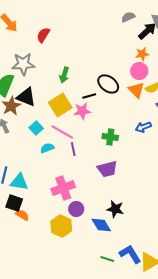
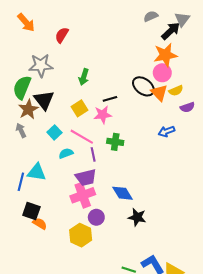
orange star: (142, 54) -> (165, 55), size x1.6
black ellipse: (108, 84) -> (143, 86), moved
black triangle: (26, 97) -> (44, 100), turned 30
yellow square: (60, 105) -> (80, 108), size x0.7
green cross: (110, 137) -> (115, 142), moved
purple trapezoid: (107, 169) -> (86, 177), moved
cyan triangle: (19, 182) -> (37, 172), moved
blue diamond: (101, 225) -> (122, 193), moved

